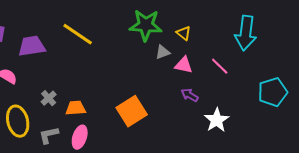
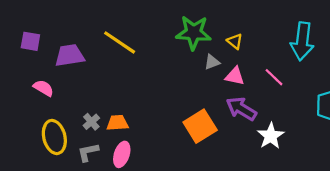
purple arrow: (190, 95) -> (241, 109), size x1.6
gray cross: (49, 98) -> (91, 122), moved
orange square: (132, 111) -> (200, 126), moved

